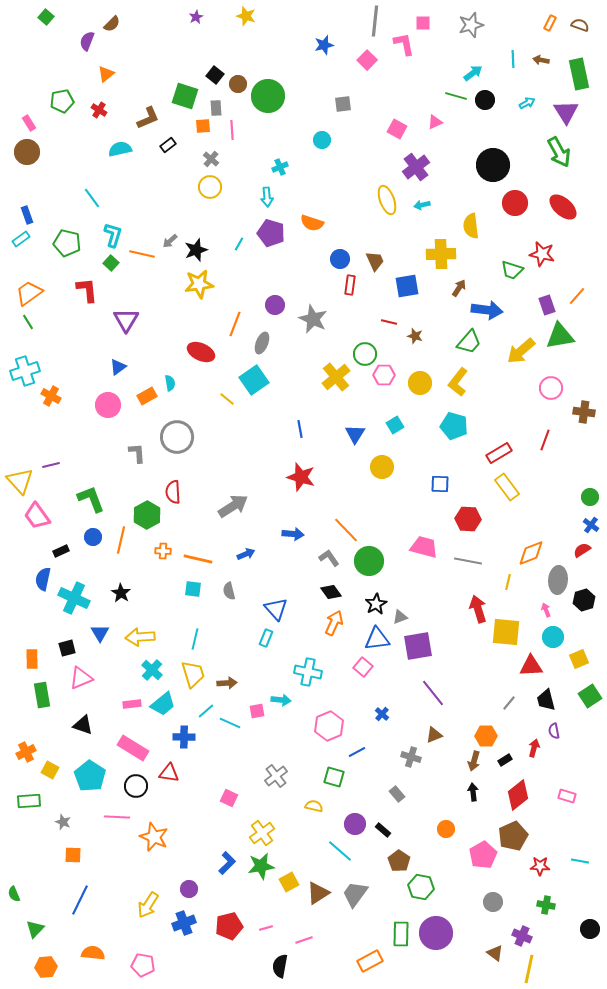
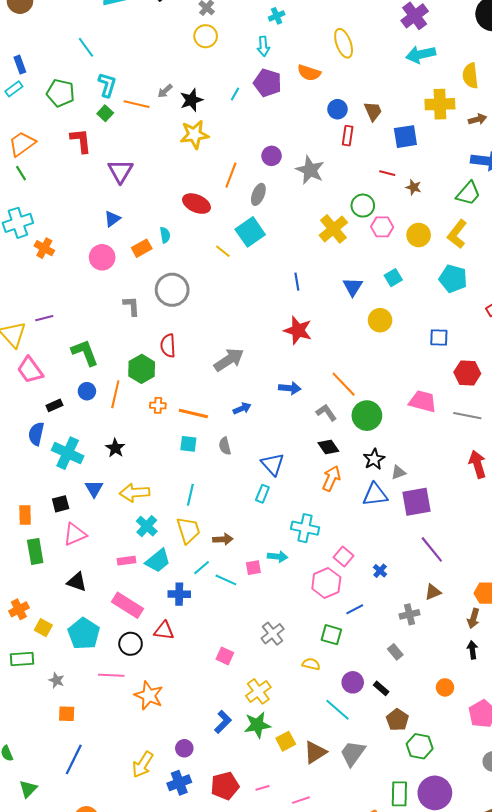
yellow ellipse: (387, 200) -> (344, 43), moved
cyan arrow: (422, 205) -> (421, 54), size x1.8
brown arrow: (459, 288) -> (477, 119), moved, turned 42
pink square: (363, 667) -> (344, 557), moved
gray cross: (411, 757) -> (409, 614), turned -30

